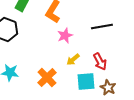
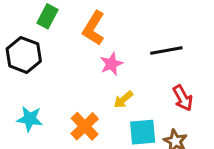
red arrow: (100, 62) -> (183, 98), moved

